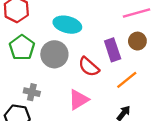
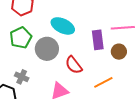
purple rectangle: (113, 50) -> (98, 40), moved

